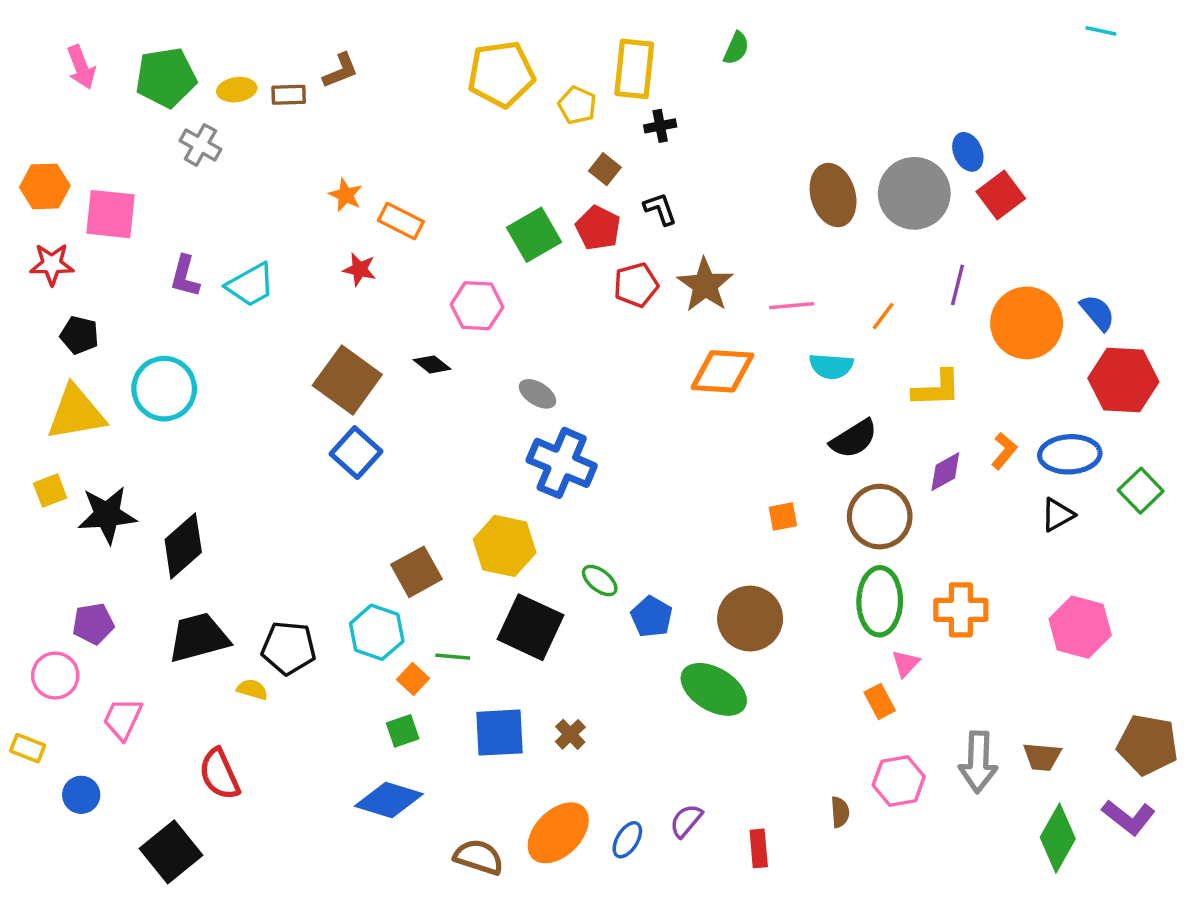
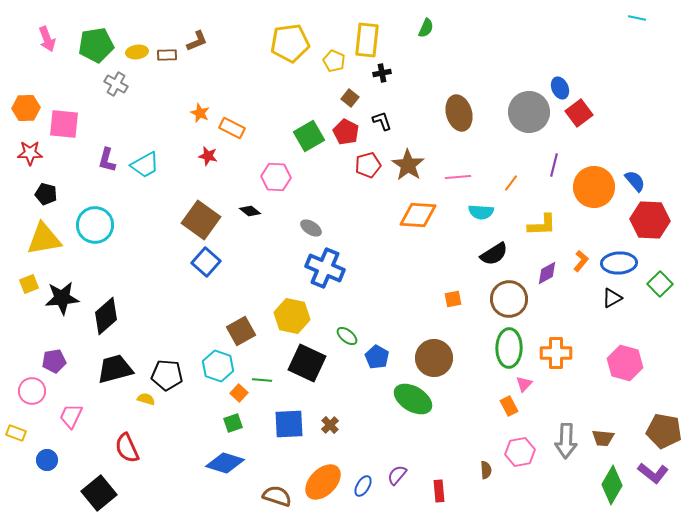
brown ellipse: (833, 195) -> (459, 113), moved

